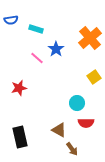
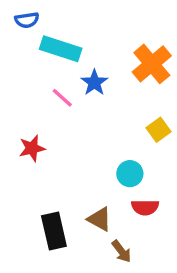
blue semicircle: (11, 20) -> (27, 20), moved
cyan rectangle: (36, 29) -> (61, 49), size x1.6
black rectangle: (20, 137) -> (54, 231), moved

